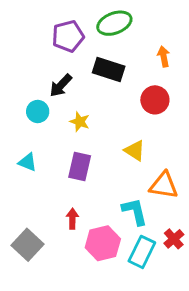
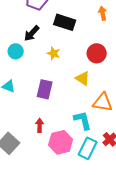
red circle: (155, 100) -> (97, 53), moved
yellow star: (80, 122) -> (54, 53), moved

